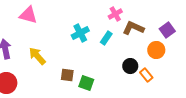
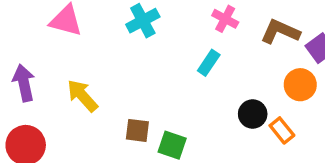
pink cross: (115, 14) -> (225, 19), turned -32
brown L-shape: (133, 28) -> (280, 32), moved
cyan cross: (80, 33) -> (143, 21), moved

